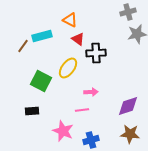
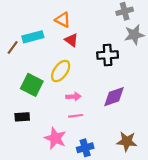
black cross: (96, 53) -> (108, 55), moved
pink arrow: (91, 92) -> (73, 97), moved
purple diamond: (128, 106) -> (114, 97), moved

